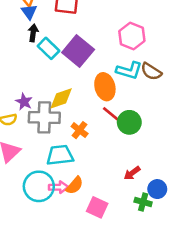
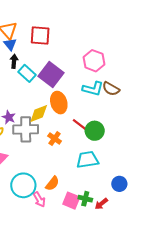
orange ellipse: (105, 87) -> (59, 103), moved
cyan trapezoid: (60, 155) -> (87, 160), moved
red arrow: (132, 173) -> (101, 204), moved
pink arrow: (59, 187) -> (39, 199), moved, turned 63
green cross: (143, 202) -> (85, 199), moved

